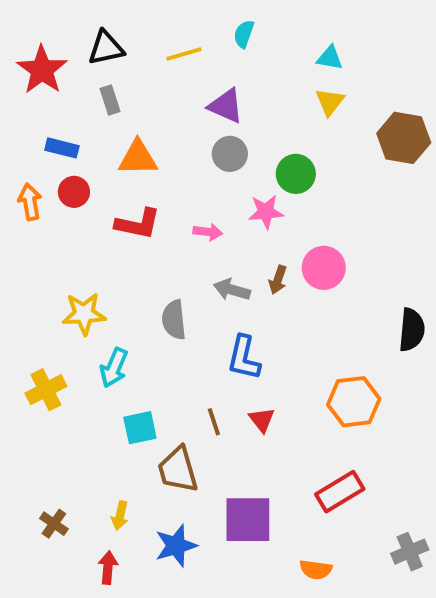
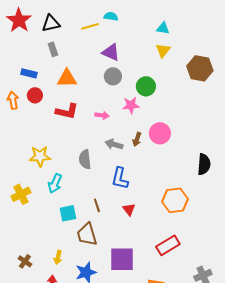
cyan semicircle: (244, 34) -> (111, 16), moved, turned 80
red star: (42, 70) -> (19, 20), moved
brown line: (214, 422) -> (97, 205), moved

